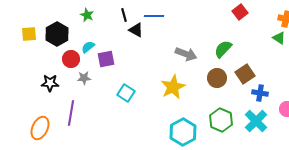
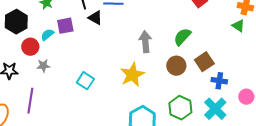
gray arrow: (186, 54) -> (145, 42), turned -115
purple square: (106, 59) -> (65, 26), moved

